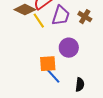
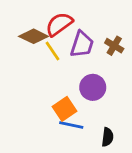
orange square: (48, 64) -> (64, 109), turned -30
blue line: (53, 76) -> (71, 125), turned -36

